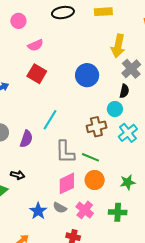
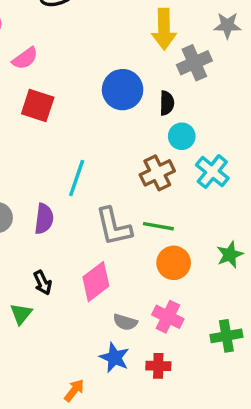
gray cross: (131, 69) -> (194, 63), turned 30
black semicircle: (124, 91) -> (167, 103), moved
black arrow: (18, 175) -> (43, 283), turned 64
pink diamond: (67, 183) -> (96, 282), moved
blue star: (38, 211) -> (114, 358), moved
green cross: (118, 212) -> (226, 336), moved

